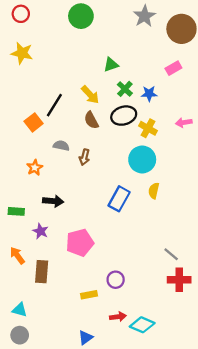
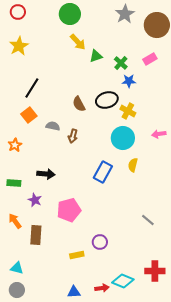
yellow star: (22, 53) -> (19, 46), turned 30
green cross: (125, 89) -> (121, 63), moved
yellow arrow: (90, 95) -> (78, 42), moved
black line: (54, 105) -> (32, 88), moved
orange square: (34, 122) -> (29, 115), moved
pink arrow: (184, 122) -> (159, 134), moved
orange star: (35, 168) -> (15, 145), moved
red cross: (179, 280) -> (155, 271), moved
red arrow: (118, 317) -> (102, 288), moved
blue triangle: (86, 337) -> (74, 292), turned 32

